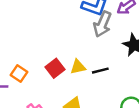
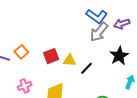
black line: (100, 71) -> (87, 68), turned -48

